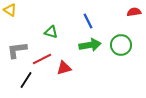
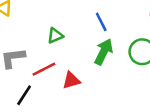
green triangle: (51, 32) -> (55, 36), turned -40
green arrow: (90, 45) -> (104, 52), turned -55

